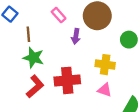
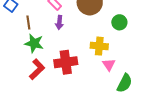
purple arrow: (76, 36) -> (59, 22), moved
pink triangle: (105, 90) -> (109, 65), moved, turned 40

